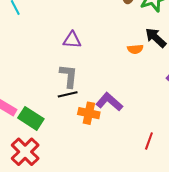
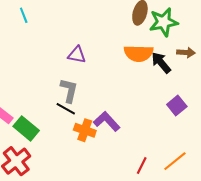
orange semicircle: (135, 49) -> (138, 53), moved, size x1.8
black line: (68, 94) -> (66, 109), turned 36

